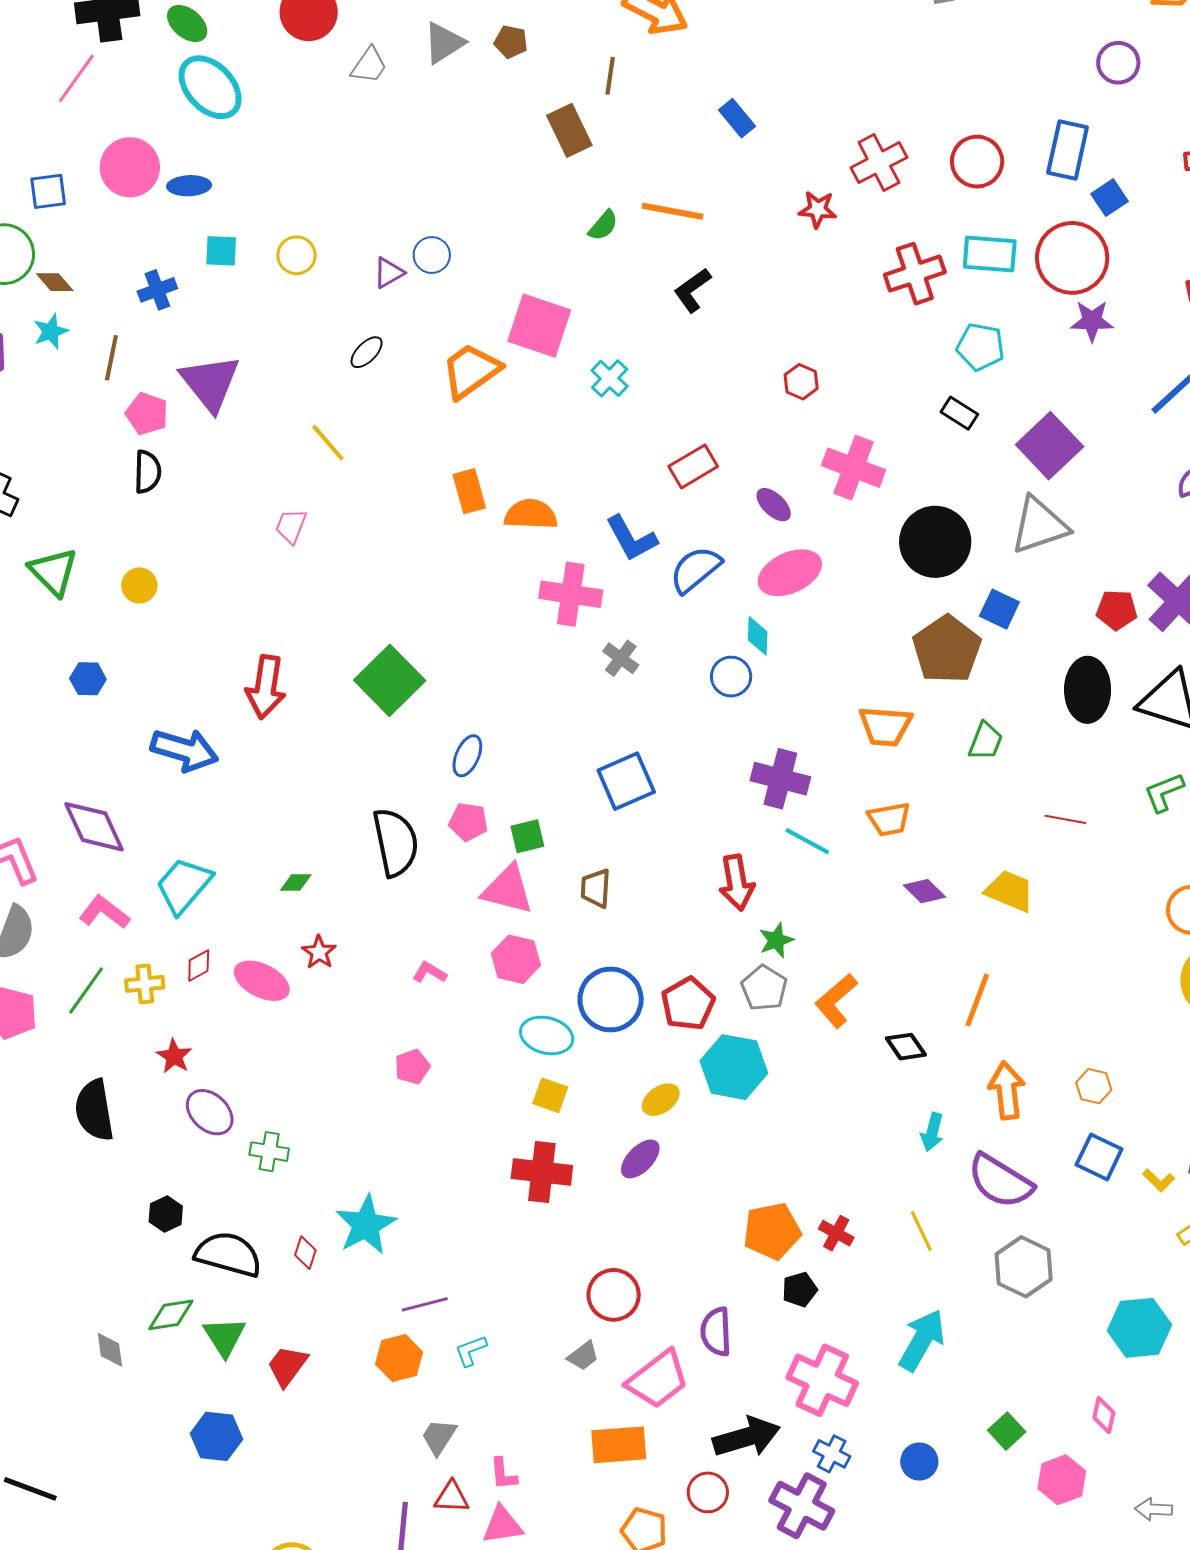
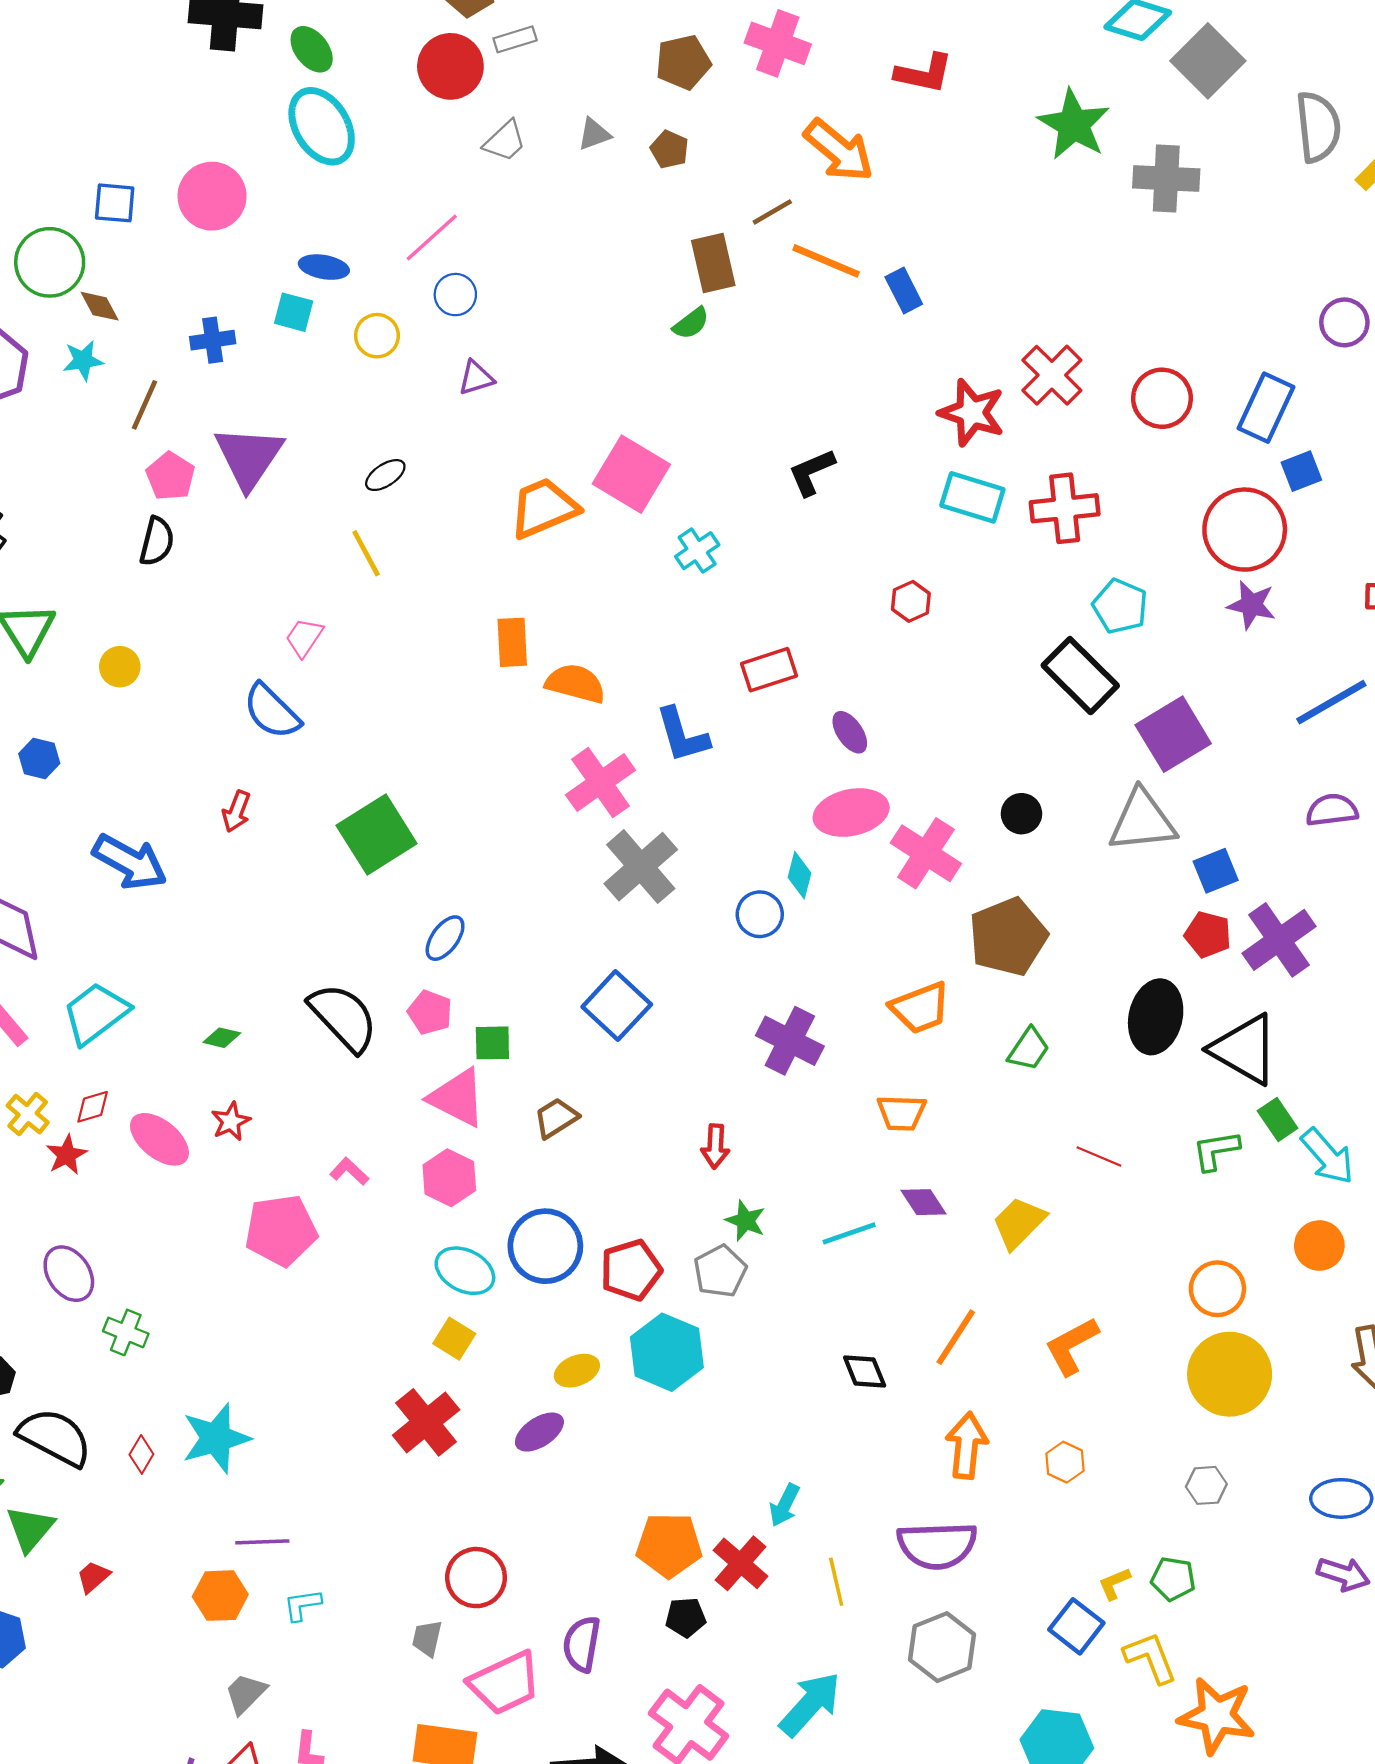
gray triangle: (444, 43) -> (594, 134), size x0.7
brown line: (610, 76) -> (772, 212), turned 39
pink line: (76, 78) -> (432, 238), moved
red cross: (879, 163) -> (1052, 375), turned -30
blue ellipse: (189, 186) -> (324, 267), moved
red star: (818, 209) -> (972, 413), size x1.5
orange line: (673, 211) -> (826, 261), moved
green semicircle: (603, 225) -> (691, 323), moved
cyan rectangle: (990, 254) -> (972, 497), moved
blue circle: (432, 255) -> (455, 295), moved
black ellipse: (367, 352) -> (385, 475), moved
black rectangle: (959, 413) -> (1080, 676), size x1.8
pink cross: (854, 468) -> (926, 853), moved
black circle: (935, 542) -> (1021, 814), size x0.5
blue semicircle: (695, 570) -> (272, 711), moved, turned -108
pink cross: (571, 594) -> (601, 783), turned 34
blue square: (999, 609) -> (1216, 871), moved, turned 30
gray cross: (621, 658) -> (641, 867), size x1.8
red arrow: (266, 687) -> (236, 811), size x0.6
orange trapezoid: (885, 726) -> (920, 1008), turned -38
blue square: (626, 781) -> (617, 1006), turned -36
cyan line: (807, 841) -> (849, 1233), moved, turned -60
black semicircle: (396, 842) -> (343, 1017), turned -44
red arrow: (737, 883) -> (715, 1146), size x0.7
brown trapezoid: (596, 888) -> (556, 1118), turned 42
yellow trapezoid: (1010, 891) -> (1019, 1223), turned -80
green star: (776, 940) -> (745, 1221), turned 30
yellow cross: (145, 984) -> (28, 1114), turned 33
orange L-shape: (836, 1001) -> (1072, 1346), moved
red star: (174, 1056) -> (67, 1155), moved
pink pentagon: (412, 1067) -> (281, 1230), moved, size x1.8
cyan arrow: (932, 1132) -> (784, 1505), moved
blue square: (1099, 1157) -> (1076, 1626), moved
red cross: (542, 1172) -> (426, 1422), turned 32
yellow L-shape: (1159, 1180) -> (1114, 1584), turned 100
purple semicircle: (1000, 1181) -> (937, 1545), turned -46
red cross: (836, 1233) -> (740, 1563), size x1.4
gray trapezoid: (583, 1356) -> (427, 1638), turned 128
red trapezoid: (287, 1366) -> (93, 1577), size x0.7

